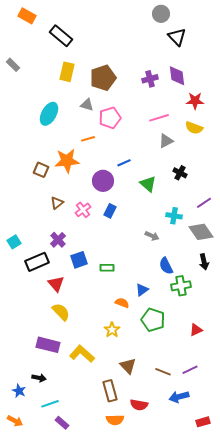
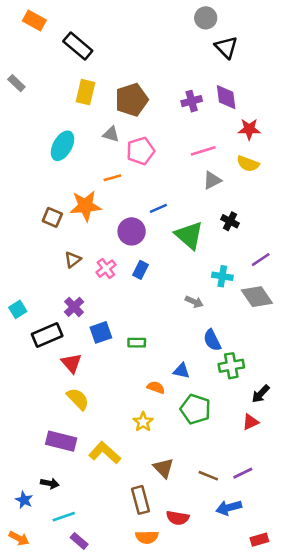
green triangle: (148, 184) -> (189, 235), size x1.4
black arrow: (204, 262) -> (261, 394), moved, turned 56
blue triangle: (142, 290) -> (181, 371), turned 48

